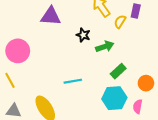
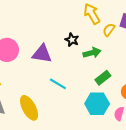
purple triangle: (51, 16) -> (42, 54), moved
cyan line: (73, 81) -> (58, 84), turned 36

